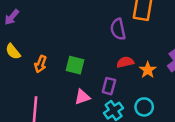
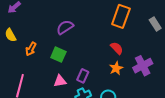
purple semicircle: (118, 29) -> (65, 27), moved, turned 60
red semicircle: (125, 62) -> (117, 48), moved, turned 48

